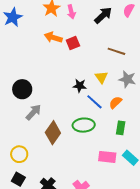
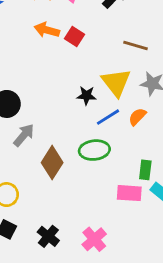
red square: (73, 43) -> (74, 36), turned -32
yellow triangle: (101, 77) -> (116, 82), size x1.6
blue line: (94, 102) -> (108, 117), turned -72
green rectangle: (121, 128) -> (145, 170), moved

